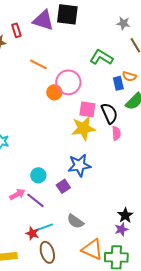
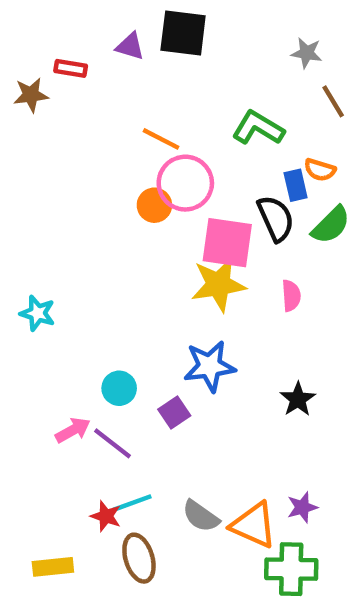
purple triangle: (43, 20) -> (130, 46), size x0.6
red rectangle: (16, 30) -> (71, 68), turned -64
orange line: (38, 64) -> (161, 139), moved
pink square: (87, 109) -> (227, 243), size x1.4
black semicircle: (109, 113) -> (276, 218), moved
black star: (125, 215) -> (298, 399), moved
gray semicircle: (75, 221) -> (201, 516), moved
orange triangle: (92, 249) -> (254, 525), moved

